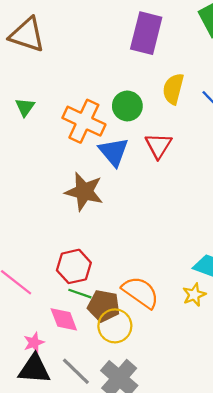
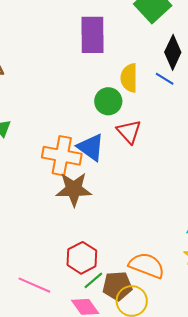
green circle: (127, 106) -> (108, 101), moved
orange cross: (84, 121) -> (62, 156), moved
green line: (80, 294) -> (93, 280), turned -45

